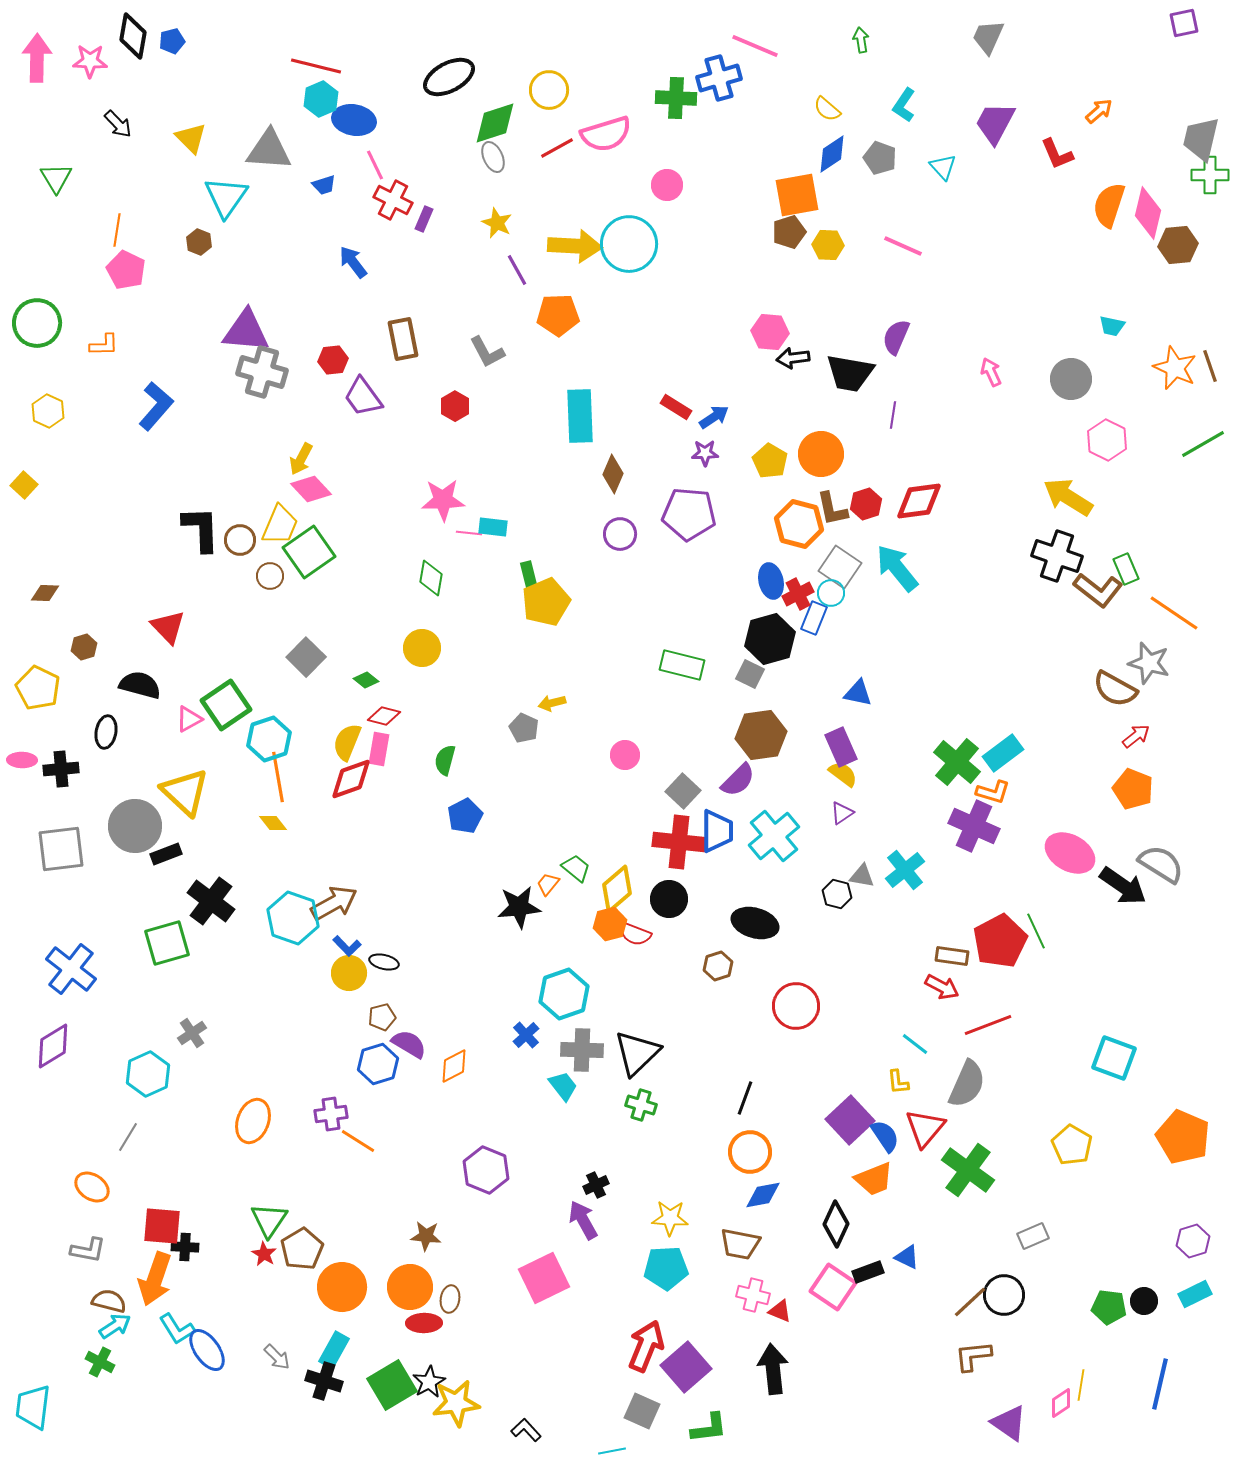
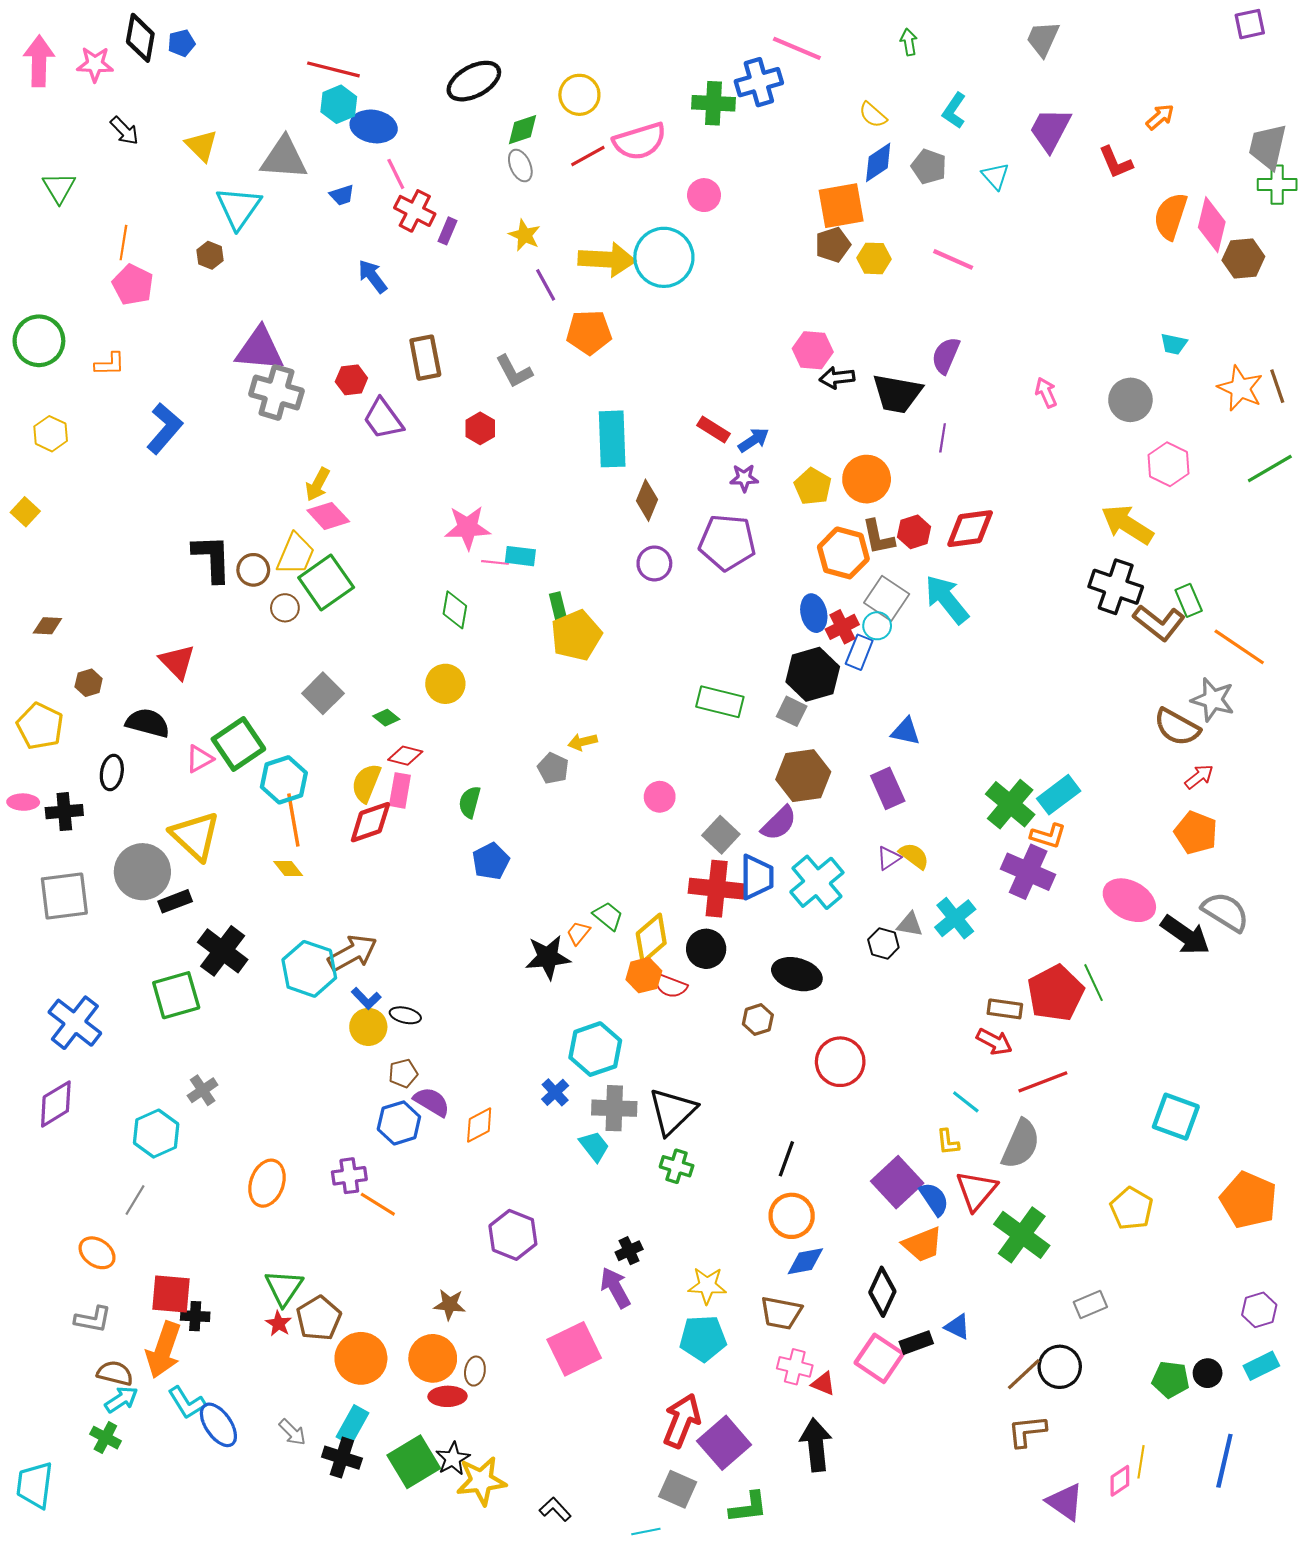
green diamond: (495, 123) -> (522, 130), size x0.7
yellow semicircle: (843, 774) -> (914, 856), moved

